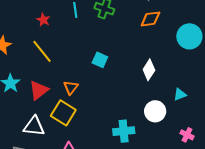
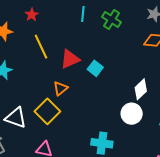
red star: (43, 20) -> (32, 15), moved
red triangle: (39, 90) -> (70, 59), moved
white circle: (155, 111) -> (132, 114), moved

